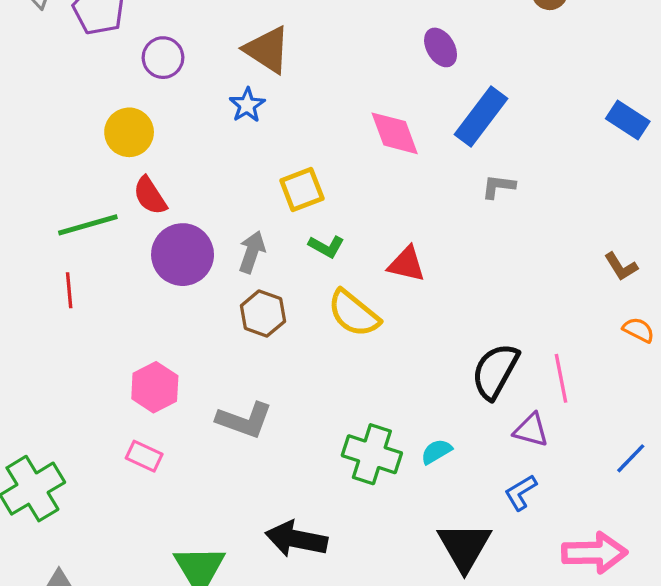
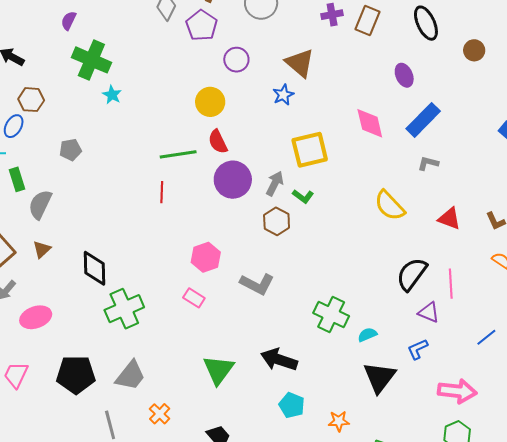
yellow square: (302, 189) -> (310, 150), size x1.4
green L-shape: (326, 246) -> (303, 196), moved
red triangle: (407, 264) -> (449, 219), moved
yellow semicircle: (354, 313) -> (390, 206), moved
cyan semicircle: (436, 452) -> (367, 335), moved

